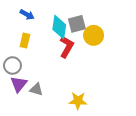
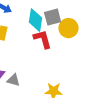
red L-shape: (67, 47) -> (43, 39), turned -45

